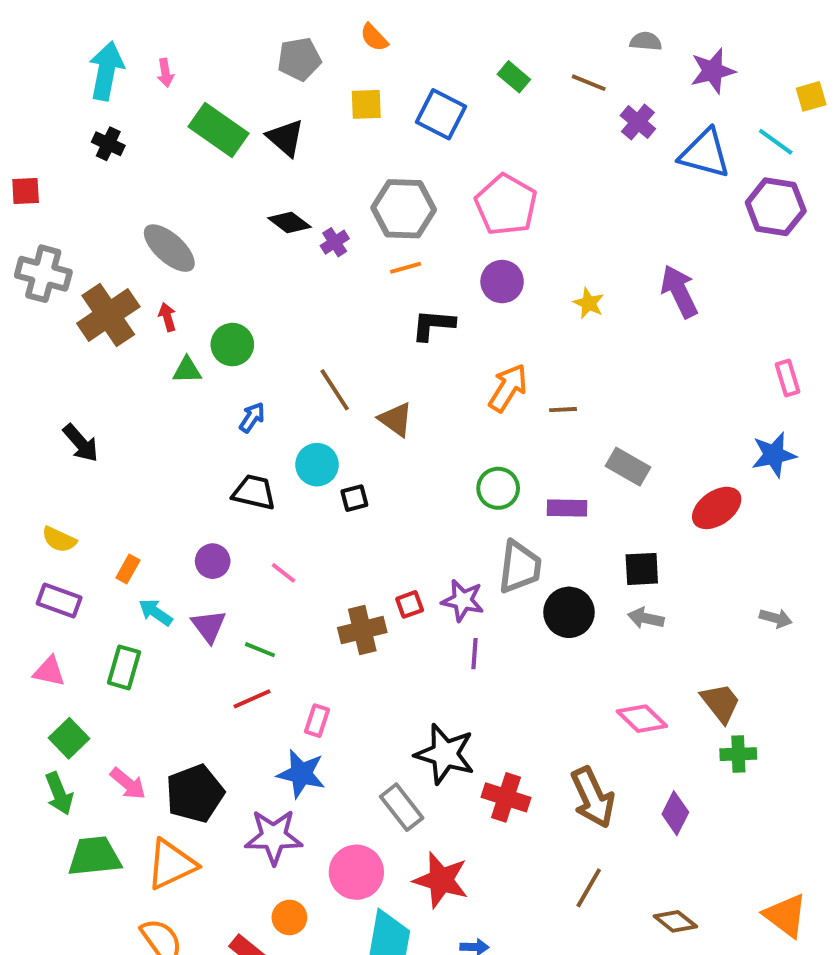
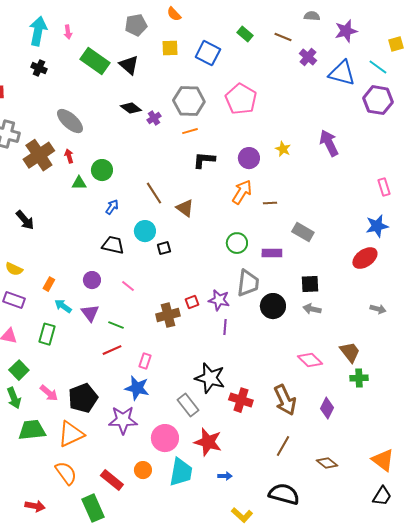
purple circle: (502, 282) -> (249, 158), moved
red ellipse: (717, 508) -> (365, 258), moved
orange circle: (289, 917) -> (143, 470), moved

